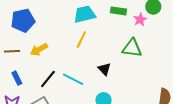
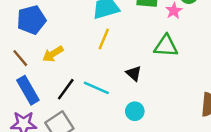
brown line: (12, 51) -> (20, 58), turned 56
blue rectangle: (17, 78) -> (28, 90), size x1.6

